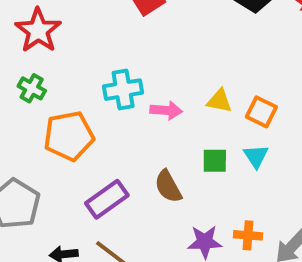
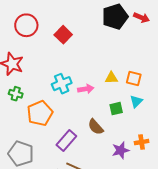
cyan triangle: (256, 156) -> (136, 101), turned 32

